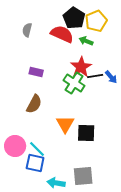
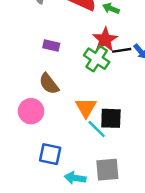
brown semicircle: (34, 104) -> (49, 84), turned 114
pink circle: (15, 146) -> (31, 111), moved
cyan line: (37, 149) -> (97, 129), moved

